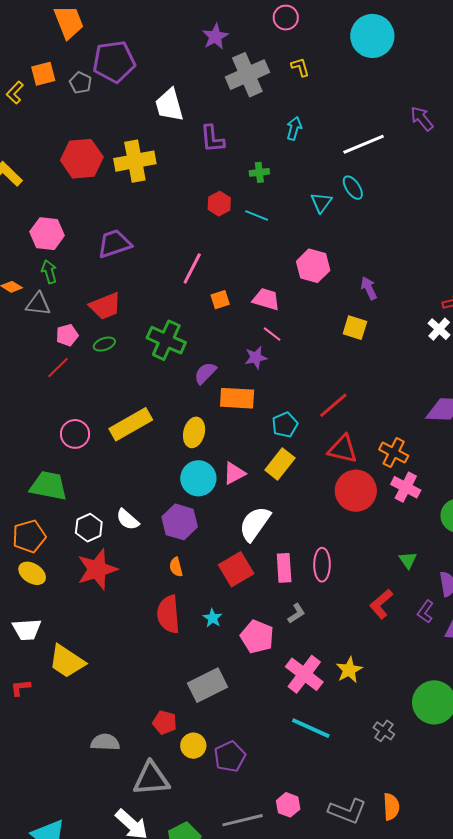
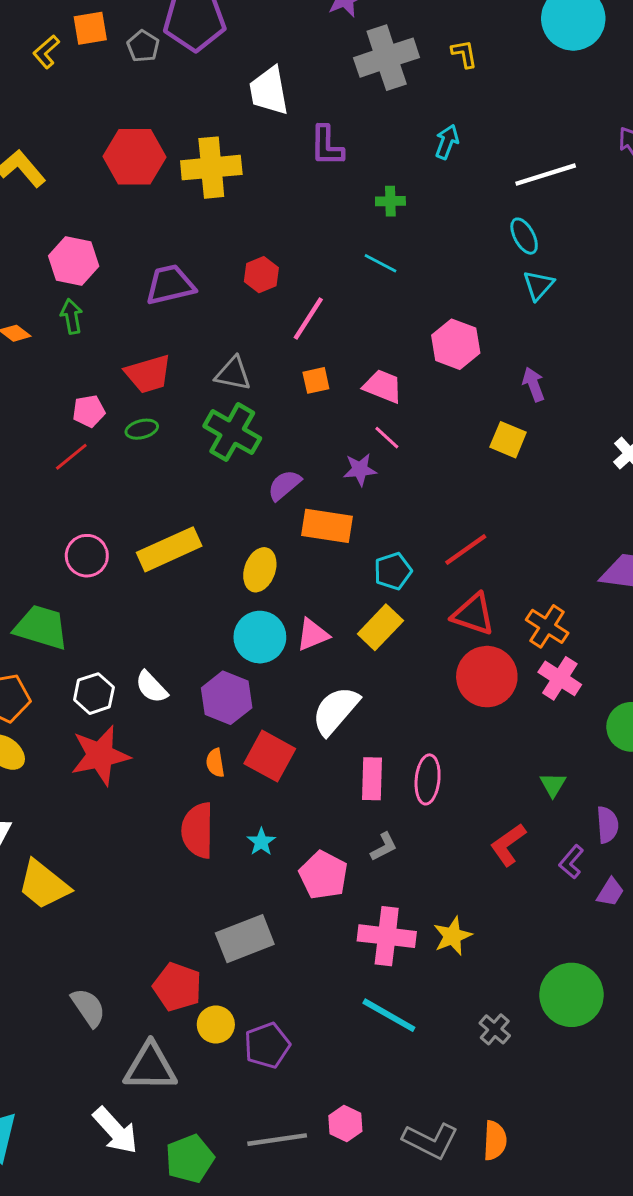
cyan triangle: (321, 203) -> (538, 285), moved
red hexagon: (219, 204) -> (261, 275), moved
pink line: (192, 268) -> (308, 319), moved
gray triangle: (38, 304) -> (233, 374), moved
red square: (236, 569) -> (270, 756), moved, turned -36
pink cross: (304, 674) -> (387, 936), turned -36
red pentagon: (165, 722) -> (177, 987), size x1.4
gray semicircle: (105, 742) -> (88, 1007), turned 48

